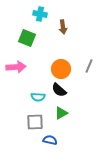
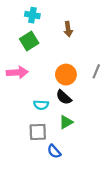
cyan cross: (40, 14) -> (32, 15), moved
green square: (27, 38) -> (29, 41), turned 36
blue semicircle: (50, 140) -> (54, 151), turned -144

